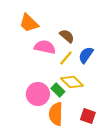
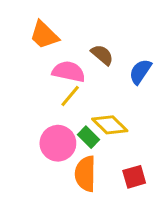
blue semicircle: (86, 55) -> (140, 72), moved
yellow line: (66, 58) -> (70, 96), moved
red square: (88, 116) -> (134, 177), turned -35

